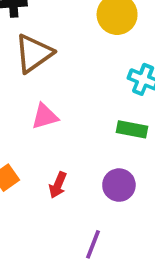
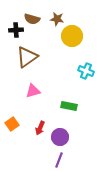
green rectangle: (132, 129) -> (69, 106), moved
purple circle: (119, 185) -> (60, 137), moved

